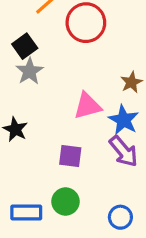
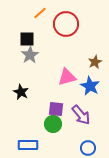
black square: (25, 46) -> (27, 39), turned 35
purple arrow: (124, 151) -> (81, 115), moved
green circle: (65, 202) -> (53, 124), moved

